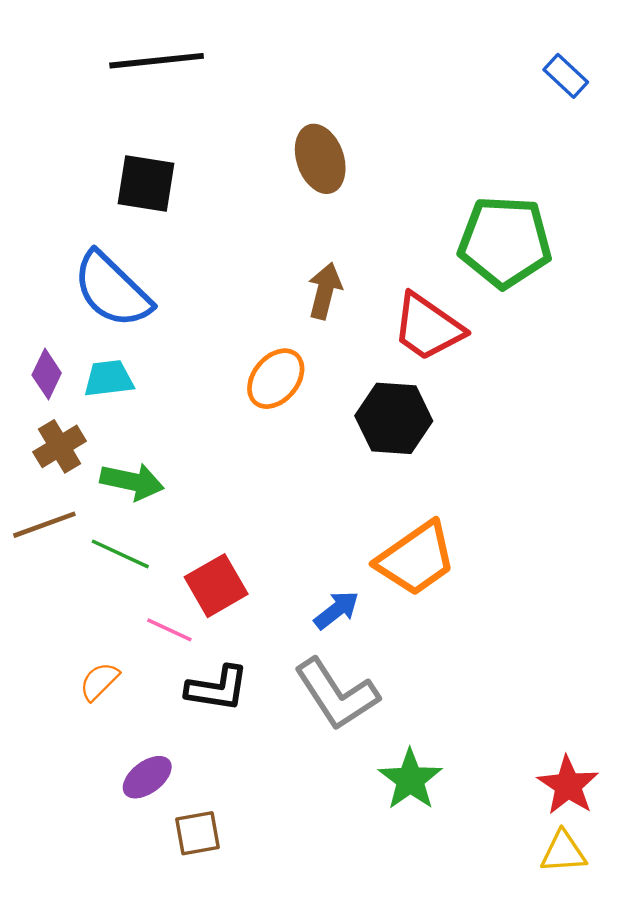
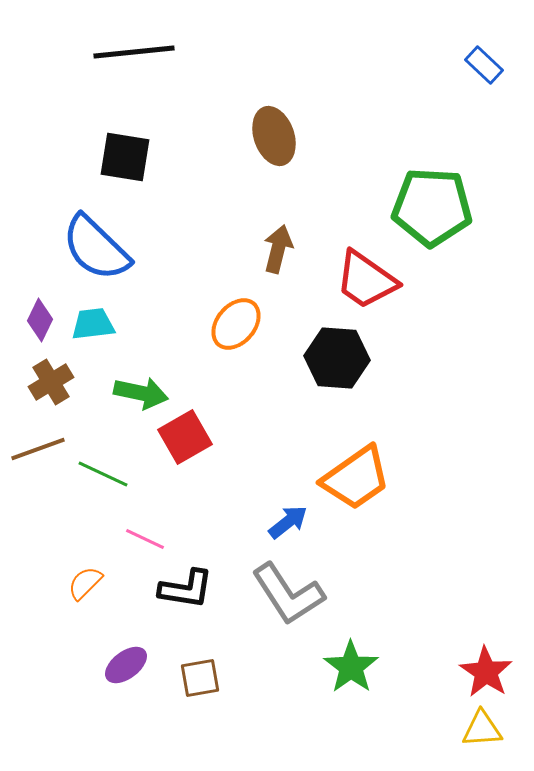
green arrow: (132, 481) -> (141, 393), moved
red square: (216, 586) -> (185, 437), moved
brown square: (197, 833) -> (200, 678), moved

